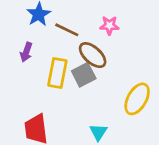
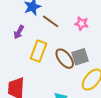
brown ellipse: (93, 55) -> (65, 59), moved
gray square: (84, 75) -> (80, 57), moved

